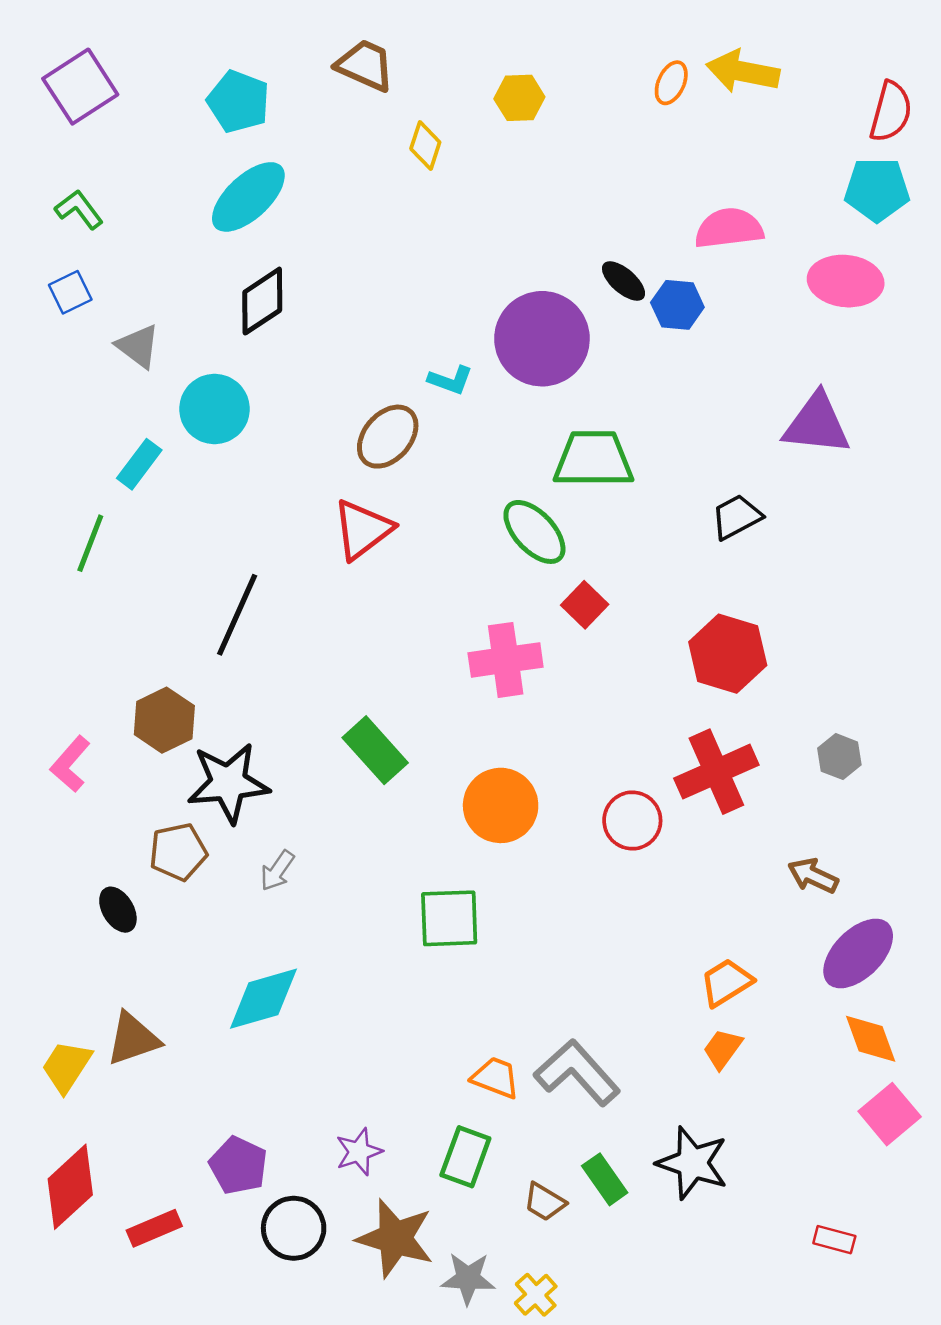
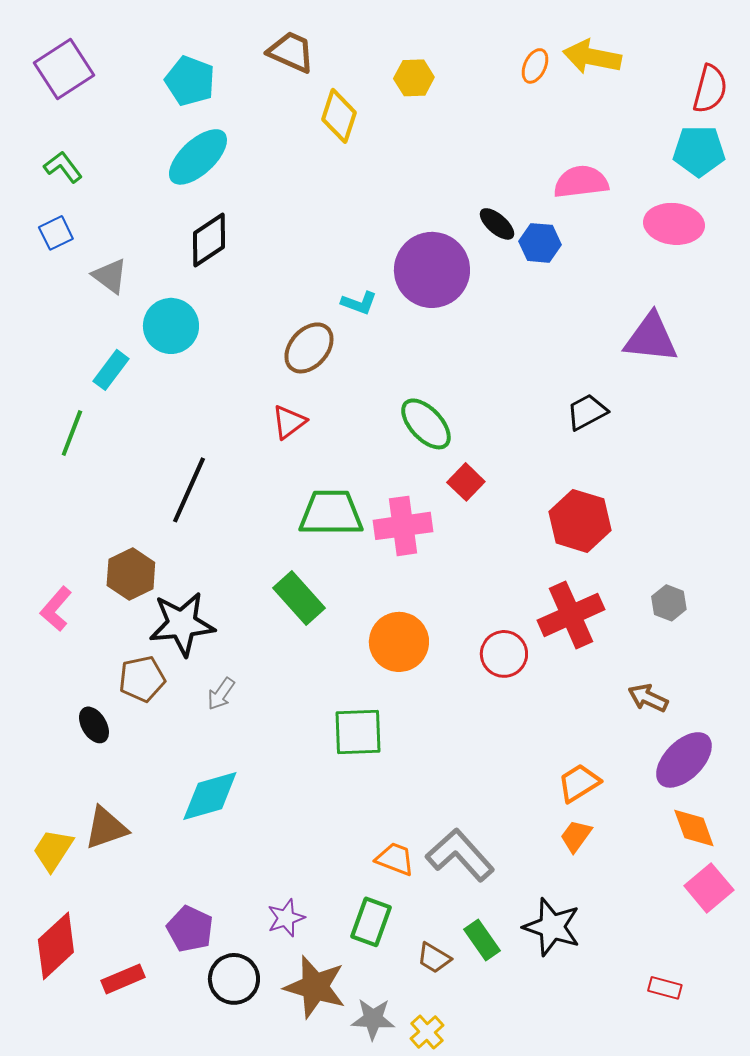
yellow diamond: (425, 146) -> (339, 116), size x1.4
green trapezoid: (593, 459) -> (331, 513), moved
red triangle: (363, 529) -> (289, 422), size x0.7

